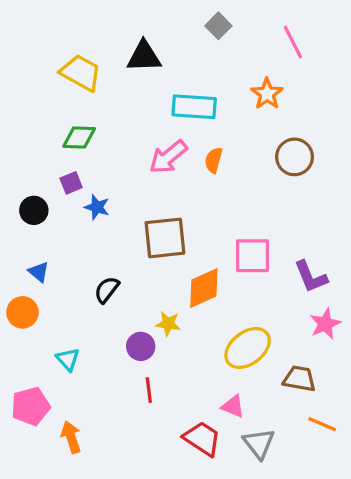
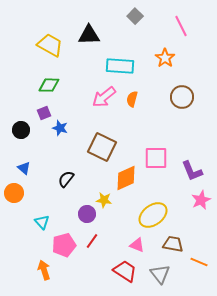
brown square: (165, 238) -> (102, 147), turned 32
brown trapezoid: (299, 379) -> (173, 244), moved
red line: (149, 390) -> (92, 241), turned 42
pink pentagon: (31, 406) -> (64, 245), moved
pink triangle: (233, 406) -> (137, 245), moved

